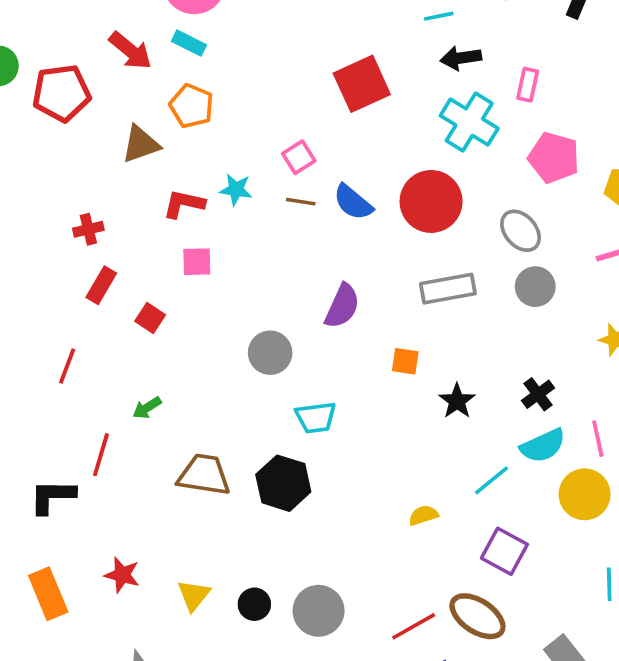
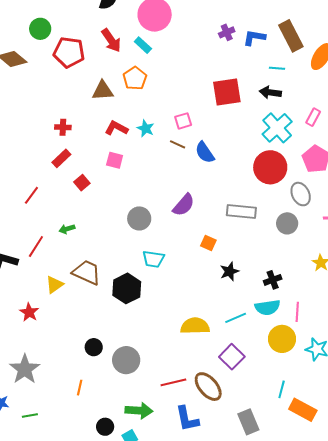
black arrow: (461, 58) -> (270, 92), moved
red circle: (431, 201) -> (270, 167), moved
gray ellipse: (521, 231) -> (301, 194), moved
yellow semicircle: (423, 515) -> (195, 326), size x1.8
yellow triangle: (194, 595) -> (55, 285), moved

